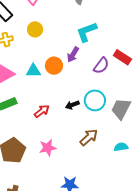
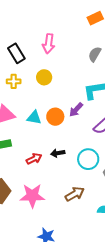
black arrow: (72, 105) -> (58, 153), moved
pink star: (48, 148) -> (32, 196), size x1.4

